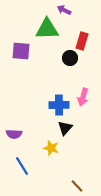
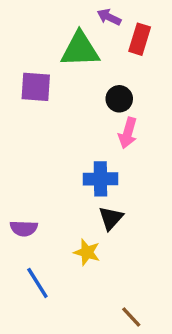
red rectangle: (82, 41) -> (140, 39), moved
pink arrow: (83, 97) -> (128, 133), moved

